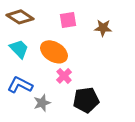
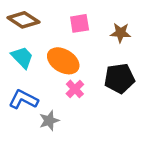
black pentagon: (86, 100) -> (119, 78), moved

